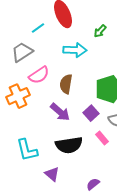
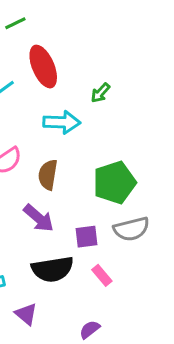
purple square: (91, 113) -> (87, 237), moved, turned 35
pink rectangle: (102, 138) -> (102, 275), moved

